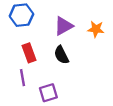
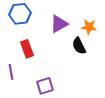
black semicircle: (61, 55) -> (79, 46), moved
purple line: (23, 78) -> (11, 72), moved

